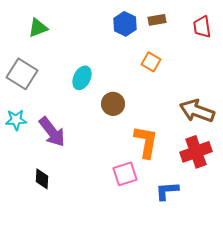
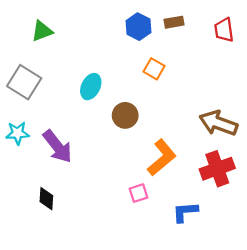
orange square: (151, 62) -> (154, 69), moved
orange L-shape: (146, 142) -> (162, 158), turned 40
pink square: (125, 174) -> (138, 193), size x0.7

